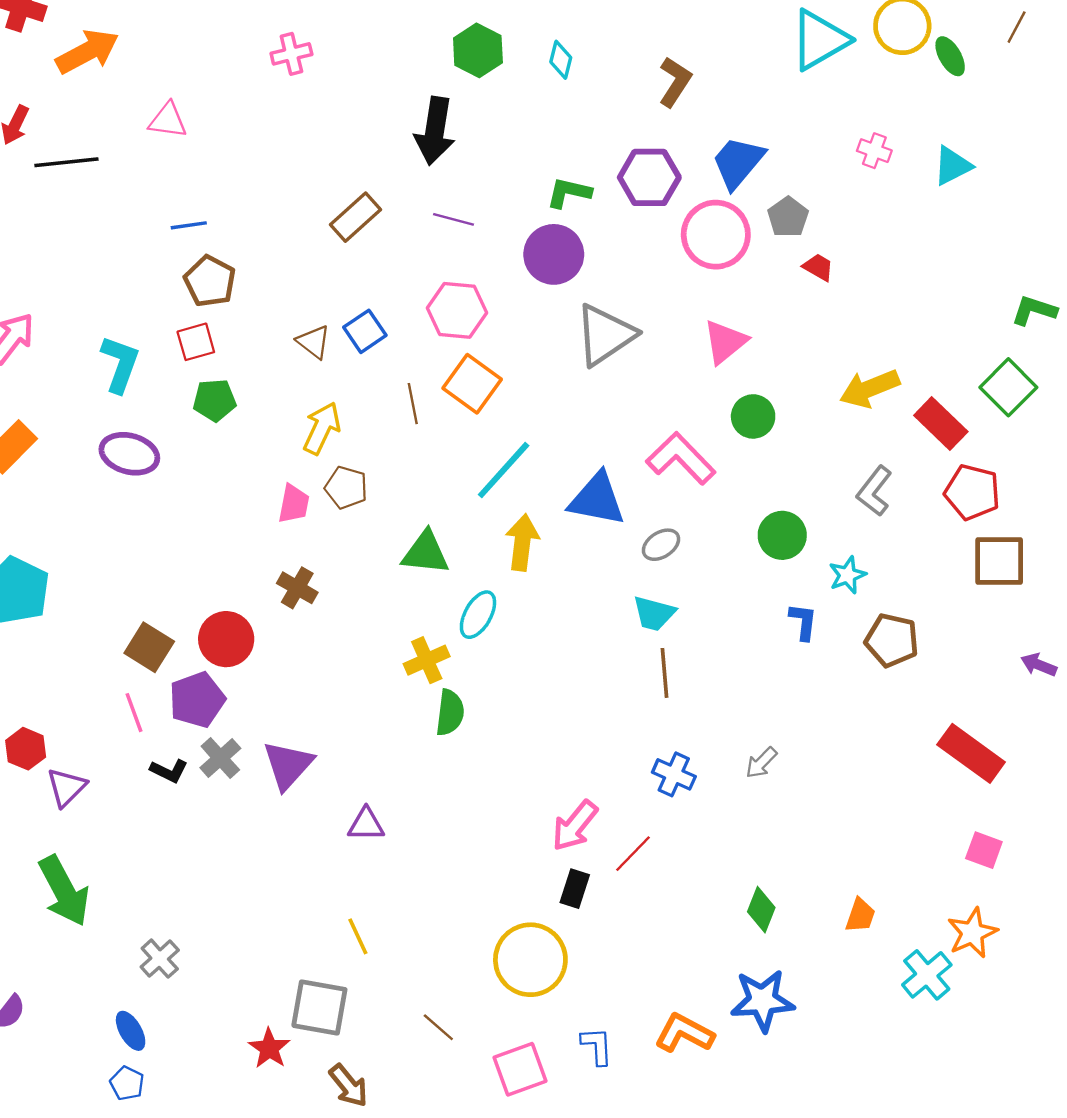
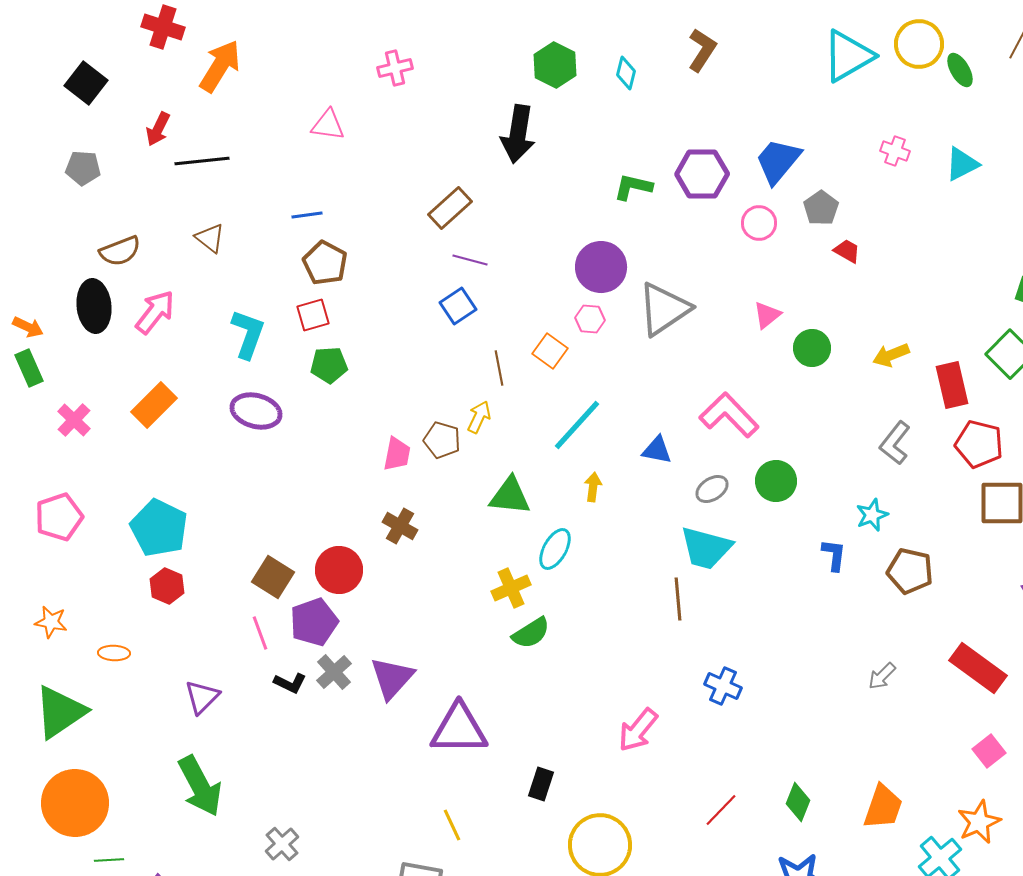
orange arrow: (87, 52) -> (220, 66), turned -30
brown L-shape: (675, 82) -> (702, 50), moved
pink triangle: (168, 120) -> (328, 125), moved
purple line: (453, 219) -> (470, 260), moved
pink circle: (716, 235) -> (759, 223), size x0.6
purple circle: (554, 254) -> (601, 267), moved
pink hexagon: (457, 310) -> (590, 319), moved, size x0.6
brown triangle: (314, 342) -> (210, 238), moved
pink triangle: (725, 342) -> (767, 315), size x0.7
orange square: (472, 384) -> (550, 351), size x0.7
yellow arrow: (870, 388) -> (891, 355), size x0.7
green circle: (753, 416) -> (812, 348), moved
red rectangle: (941, 423) -> (952, 385), turned 33
yellow arrow: (322, 428) -> (479, 417), moved, size x0.7
blue triangle: (597, 499) -> (657, 450), size x0.6
green circle: (782, 535) -> (776, 481), moved
yellow arrow: (522, 542) -> (593, 487), size x0.6
cyan trapezoid: (654, 613) -> (706, 548), size x1.4
brown line: (664, 673) -> (678, 599), moved
green semicircle: (450, 713) -> (531, 633), turned 51
red hexagon: (26, 749) -> (167, 586), moved
gray arrow: (761, 763) -> (882, 676), moved
purple triangle: (366, 824) -> (459, 729), size x1.8
pink square: (984, 850) -> (989, 751), turned 32
red line: (633, 854) -> (721, 810), moved
black rectangle: (575, 889) -> (541, 784), moved
orange trapezoid: (860, 915) -> (883, 807), size x1.5

